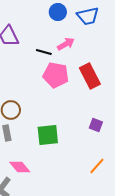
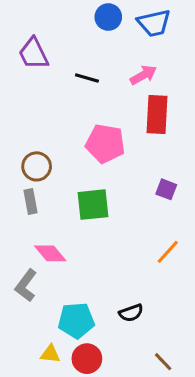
pink arrow: (66, 44) -> (143, 75), moved
pink pentagon: (56, 75) -> (105, 144), moved
red rectangle: (90, 76) -> (157, 115), turned 30

